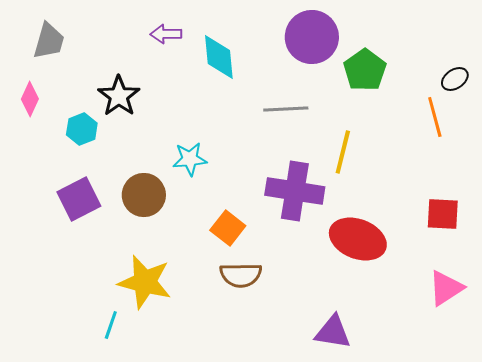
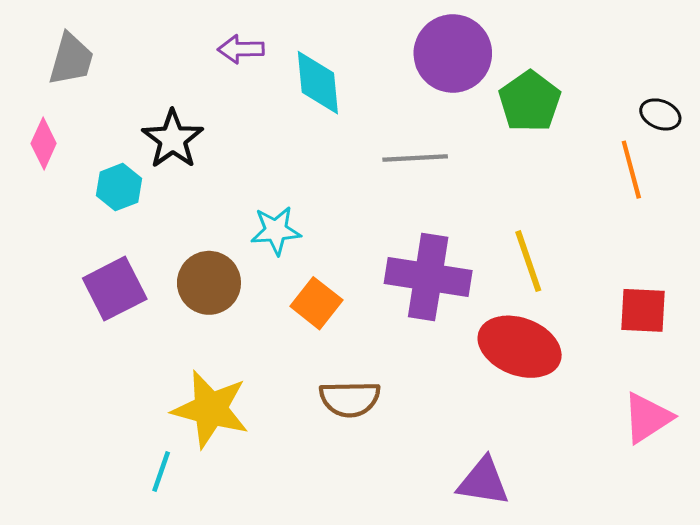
black ellipse: (455, 79) -> (660, 114), turned 56
yellow line: (343, 152) -> (528, 261), moved, turned -33
orange square: (228, 228) -> (316, 303), moved

